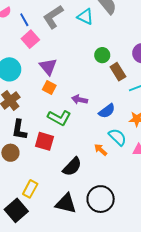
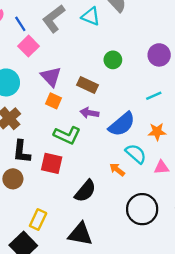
brown rectangle: (118, 72) -> (87, 85), moved, turned -30
blue semicircle: (107, 111) -> (122, 124), size x1.4
black circle: (101, 199) -> (142, 209), moved

